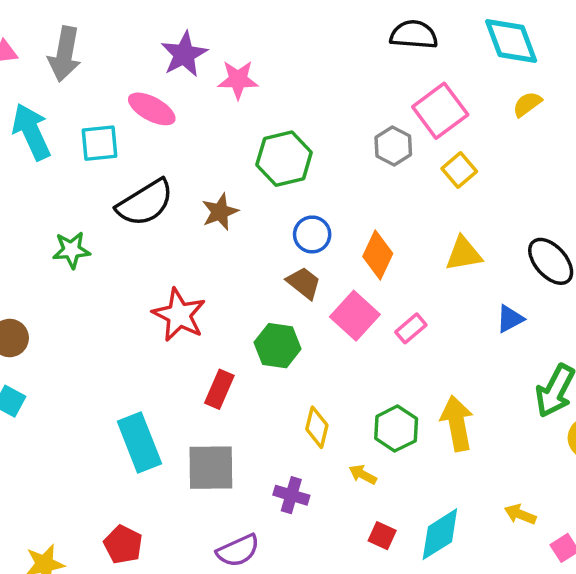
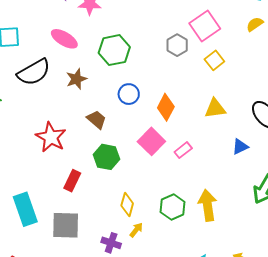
pink ellipse: (152, 109) -> (64, 39), moved
brown trapezoid: (304, 283) -> (97, 120), moved
yellow arrow: (363, 475) -> (136, 230), moved, turned 98

